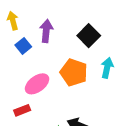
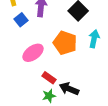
red rectangle: (22, 110) -> (49, 78), moved, turned 56

